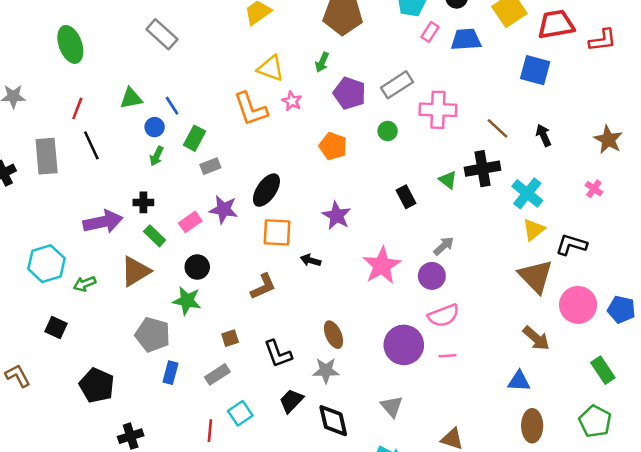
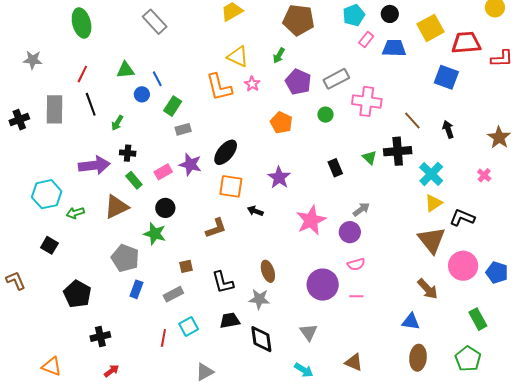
green arrow: (157, 156) -> (117, 123), moved
pink semicircle: (443, 316) -> (356, 264), size x0.7
black trapezoid: (291, 401) -> (230, 320), turned 30

